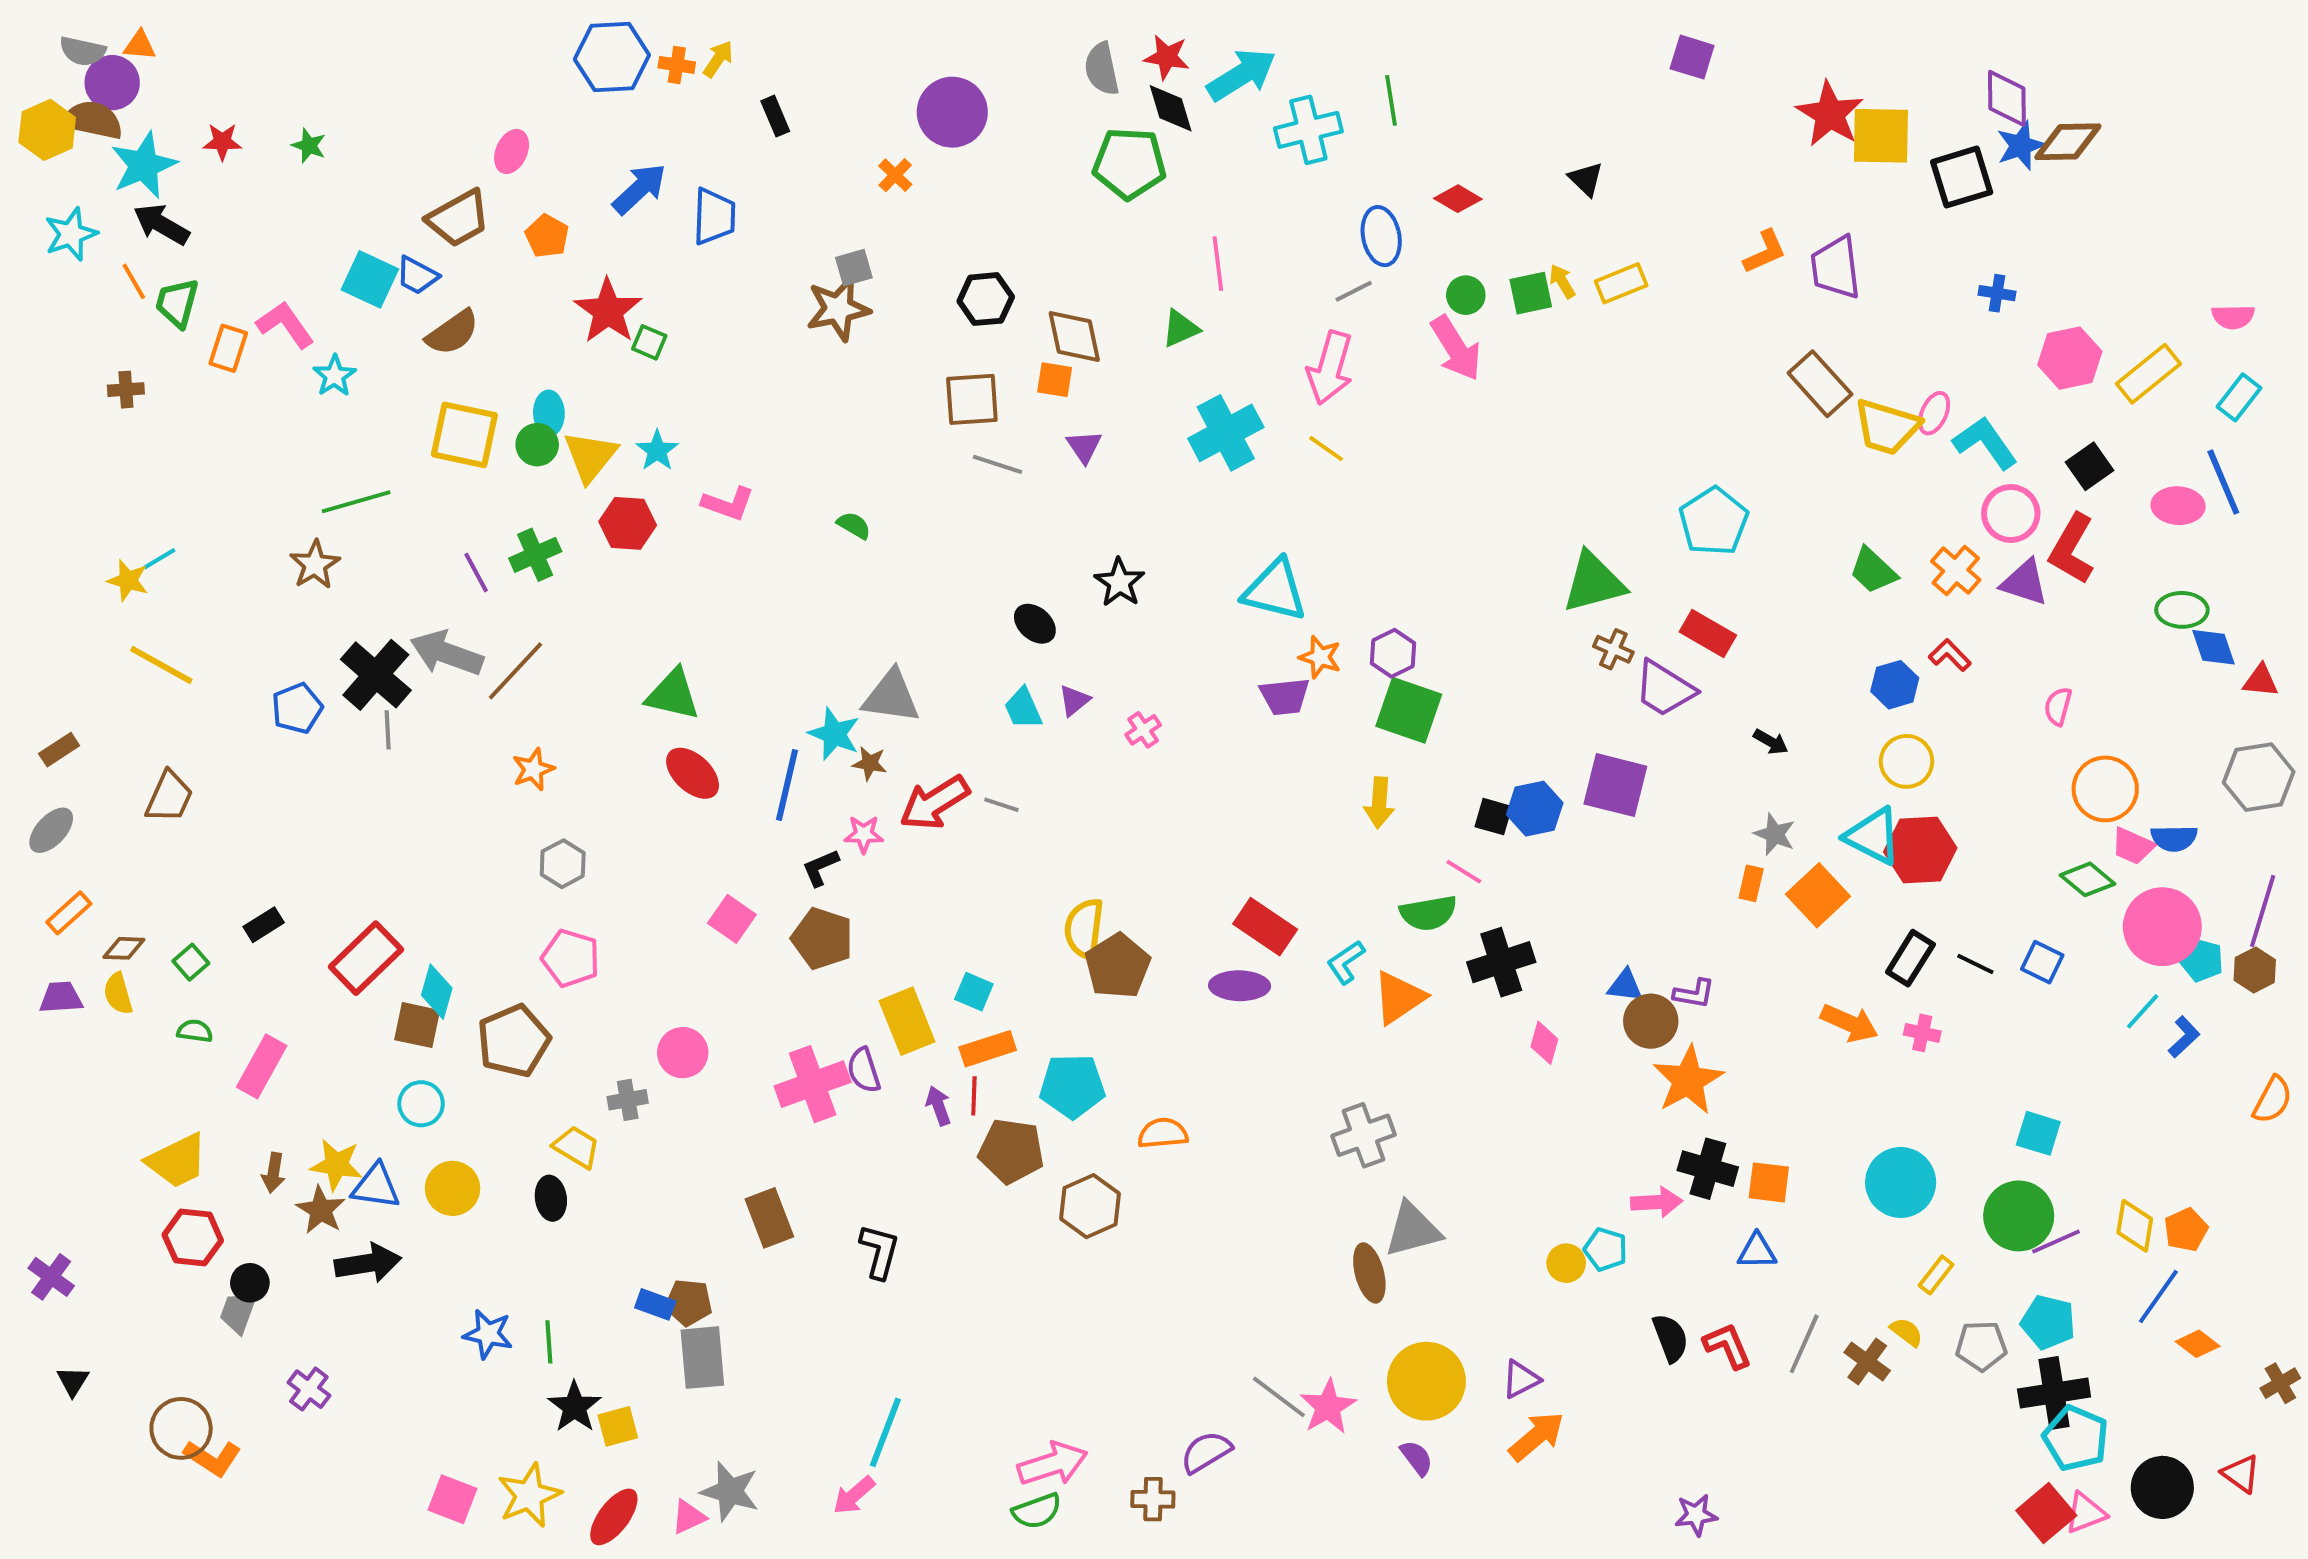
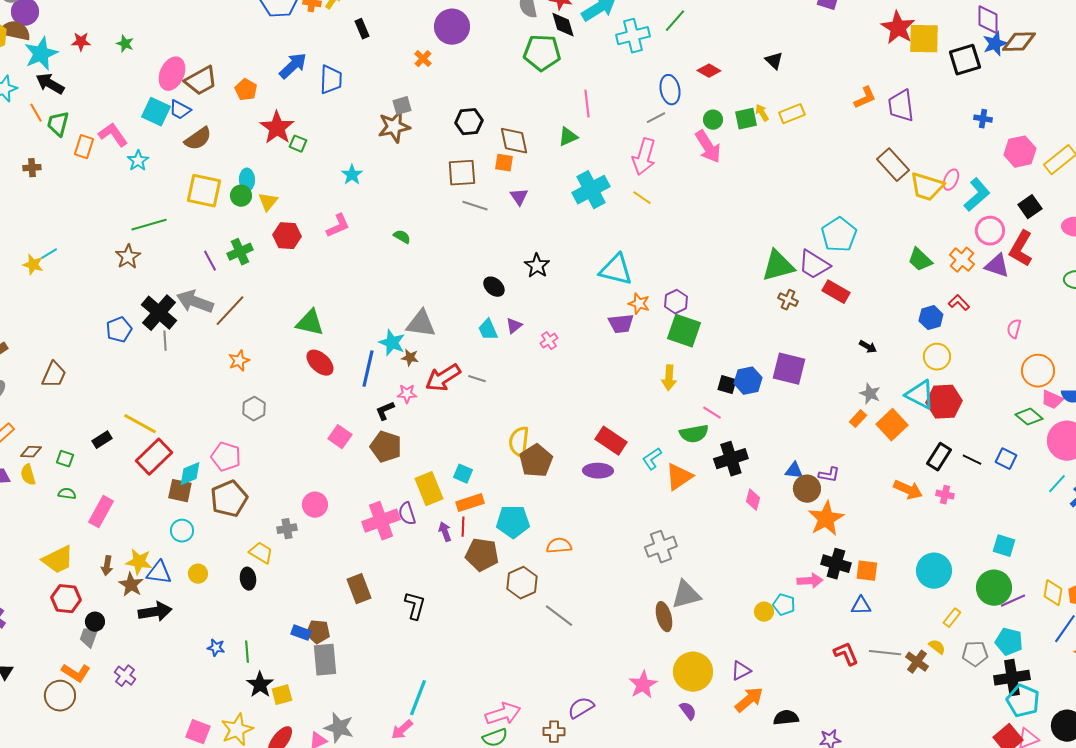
green line: (1391, 100) -> (675, 21), turned 50
pink ellipse: (512, 151) -> (172, 74), moved, size x1.5
cyan L-shape: (1985, 443) -> (977, 195), turned 84
cyan star: (657, 451) -> (352, 175), moved
yellow triangle: (590, 456) -> (268, 202), size x0.7
pink L-shape: (728, 504) -> (338, 226), turned -44
yellow line: (161, 665) -> (140, 424), moved
purple trapezoid: (1665, 689) -> (814, 265), moved
orange rectangle: (1751, 883) -> (858, 419), turned 30
pink pentagon: (571, 958) -> (226, 457), moved
green square: (191, 962) -> (65, 459), turned -30
cyan diamond: (437, 992) -> (190, 474), turned 52
yellow circle: (453, 1188) -> (198, 574), size x0.7
blue star: (488, 1334) -> (216, 648), size x0.7
black semicircle: (1670, 1338) -> (786, 718), moved, turned -75
gray line: (1804, 1344) -> (885, 653), turned 72
gray line: (1279, 1397) -> (559, 616), moved
orange L-shape: (212, 1458) -> (76, 673), moved

